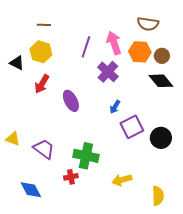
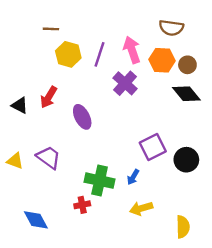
yellow hexagon: (41, 52) -> (68, 54), moved
black triangle: (17, 63) -> (20, 105), moved
blue arrow: (115, 107) -> (133, 177), moved
purple trapezoid: (44, 149) -> (49, 157), moved

